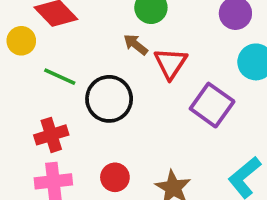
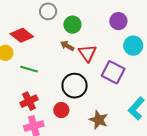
black circle: (109, 99) -> (75, 86), moved
red circle: (115, 177) -> (61, 110), moved

